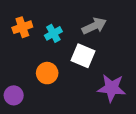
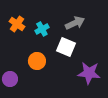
orange cross: (22, 27) -> (17, 24), turned -35

